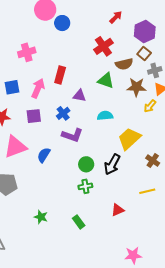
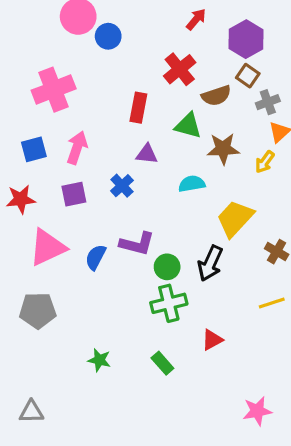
pink cross: (27, 52) -> (54, 90), size x1.4
red rectangle: (60, 75) -> (138, 108), moved
brown star: (136, 87) -> (223, 149), moved
purple L-shape: (72, 135) -> (137, 244), moved
green cross: (85, 186) -> (169, 303), size x1.5
red triangle: (118, 210) -> (212, 340), moved

